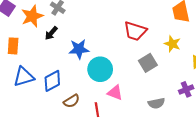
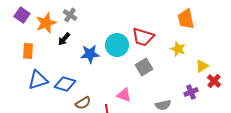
gray square: (148, 63) -> (144, 67), moved
cyan circle: (100, 69) -> (117, 45), moved
blue diamond: (52, 81) -> (65, 84), turned 45

